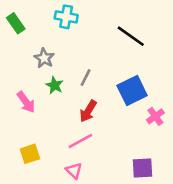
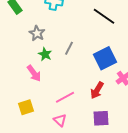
pink arrow: (26, 102) -> (34, 73), moved
red arrow: (88, 111) -> (97, 90), moved
purple square: (142, 168) -> (101, 118), moved

